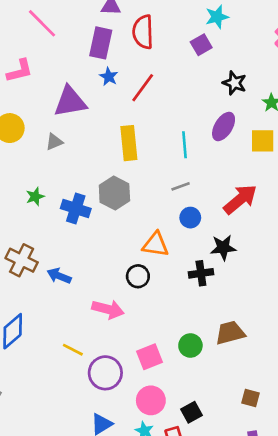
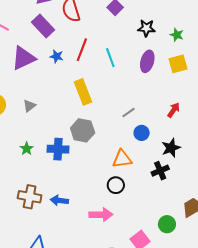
purple rectangle: (101, 43) -> (43, 26), turned -40
blue star: (109, 77) -> (57, 56), moved
purple triangle: (70, 102) -> (24, 58), moved
cyan line: (185, 145) -> (110, 58), moved
red arrow: (240, 199) -> (174, 110), size x0.6

